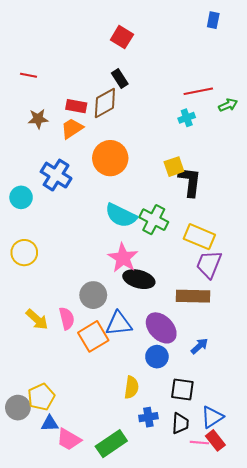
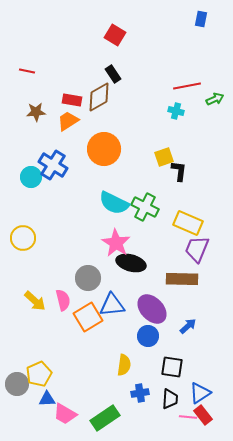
cyan cross: (187, 118) -> (176, 111), turned 35
black L-shape: (190, 181) -> (179, 171), size x0.7
cyan circle: (21, 197) -> (31, 177), moved

